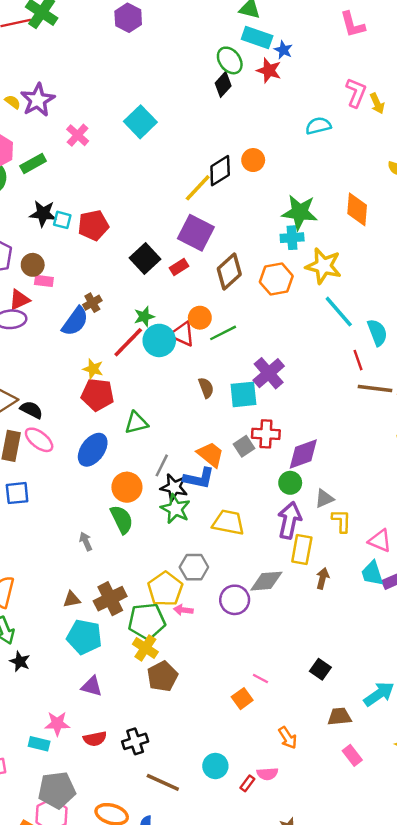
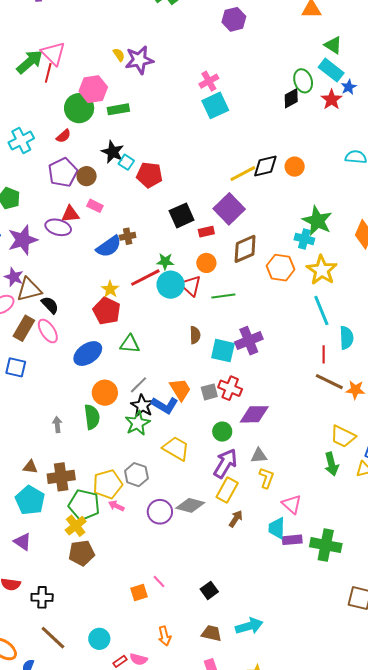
pink cross: (78, 135) -> (209, 81), moved
brown circle: (33, 265) -> (87, 176), moved
orange circle: (200, 318) -> (206, 263), moved
green circle: (290, 483) -> (222, 432), moved

